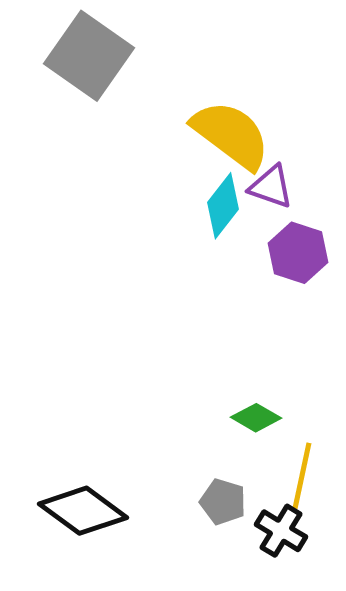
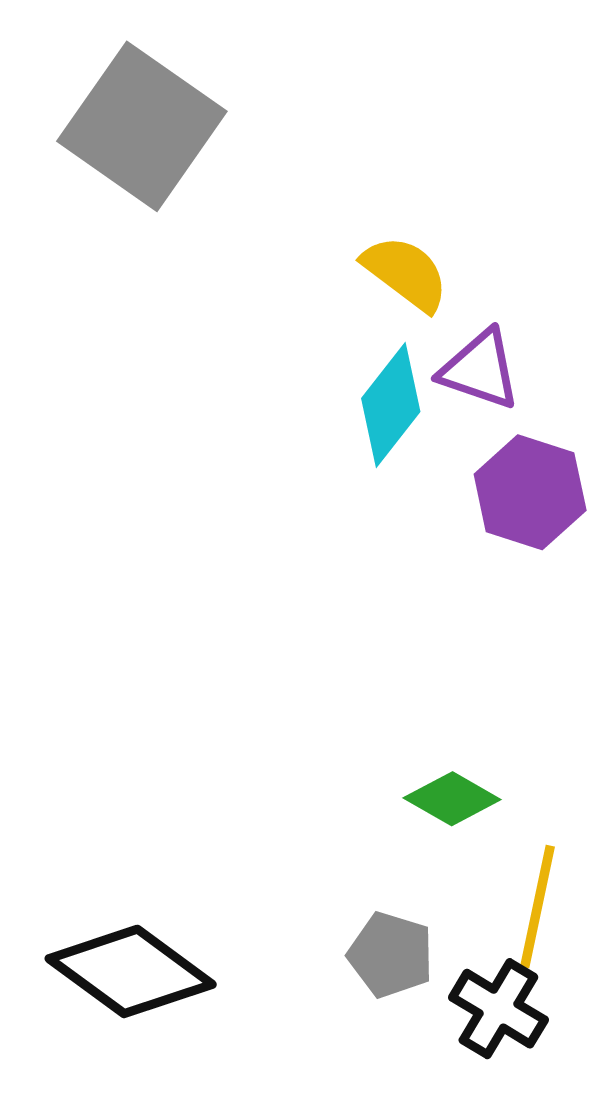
yellow semicircle: (231, 135) -> (406, 273), size x0.6

